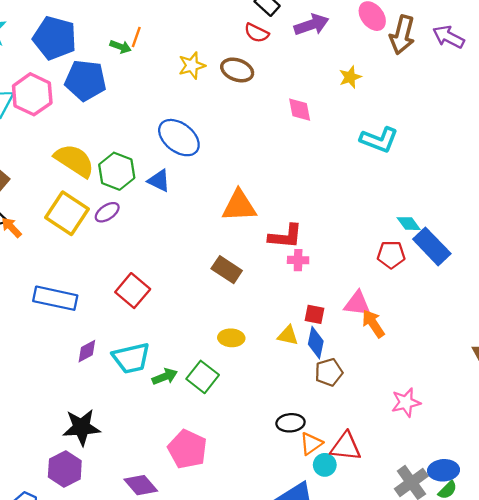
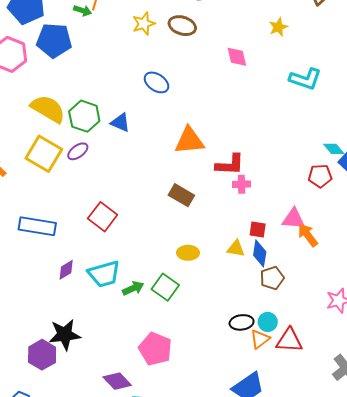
blue ellipse: (179, 138) -> (156, 82), moved, size x0.7
cyan circle: (325, 465) -> (268, 322), moved
purple hexagon: (65, 469) -> (42, 355), moved

